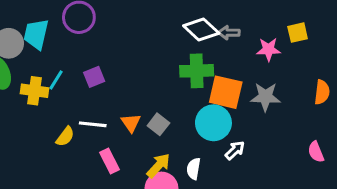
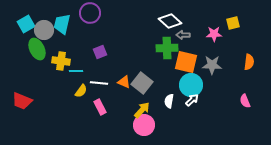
gray arrow: (229, 33) -> (183, 35), moved
cyan line: (56, 80) -> (76, 71), moved, turned 56
orange triangle: (131, 123) -> (124, 82), turned -32
cyan circle: (213, 123) -> (191, 85), moved
gray square: (158, 124) -> (142, 83), size x1.5
pink rectangle: (109, 161) -> (100, 107), moved
white semicircle: (194, 169) -> (169, 101), moved

